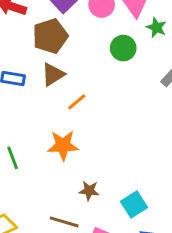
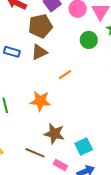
orange line: (77, 102) -> (65, 75), moved
brown star: (89, 191) -> (54, 134), size x1.5

